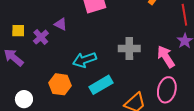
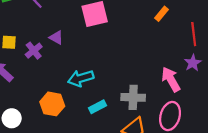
gray cross: (129, 48) -> (133, 97), moved
cyan rectangle: (101, 85) -> (98, 107), size x0.7

